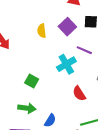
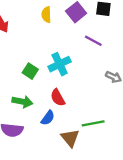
cyan cross: (66, 64) -> (60, 64), moved
red semicircle: (79, 94) -> (58, 98), moved

